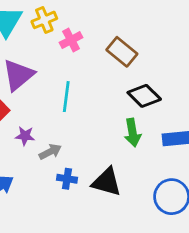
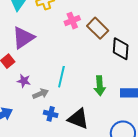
pink cross: (71, 40) -> (72, 21), moved
black diamond: (144, 96) -> (121, 49), moved, turned 45
cyan line: (66, 97) -> (61, 77), moved

